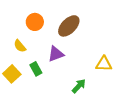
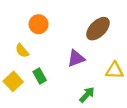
brown ellipse: (69, 26) -> (98, 29), moved
purple triangle: (56, 54) -> (76, 58), moved

